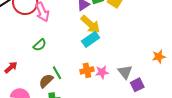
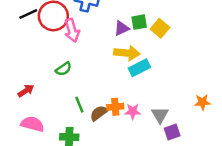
yellow arrow: (90, 24) -> (127, 53), turned -45
cyan rectangle: (91, 39) -> (139, 68), moved
brown semicircle: (46, 81) -> (99, 113), moved

